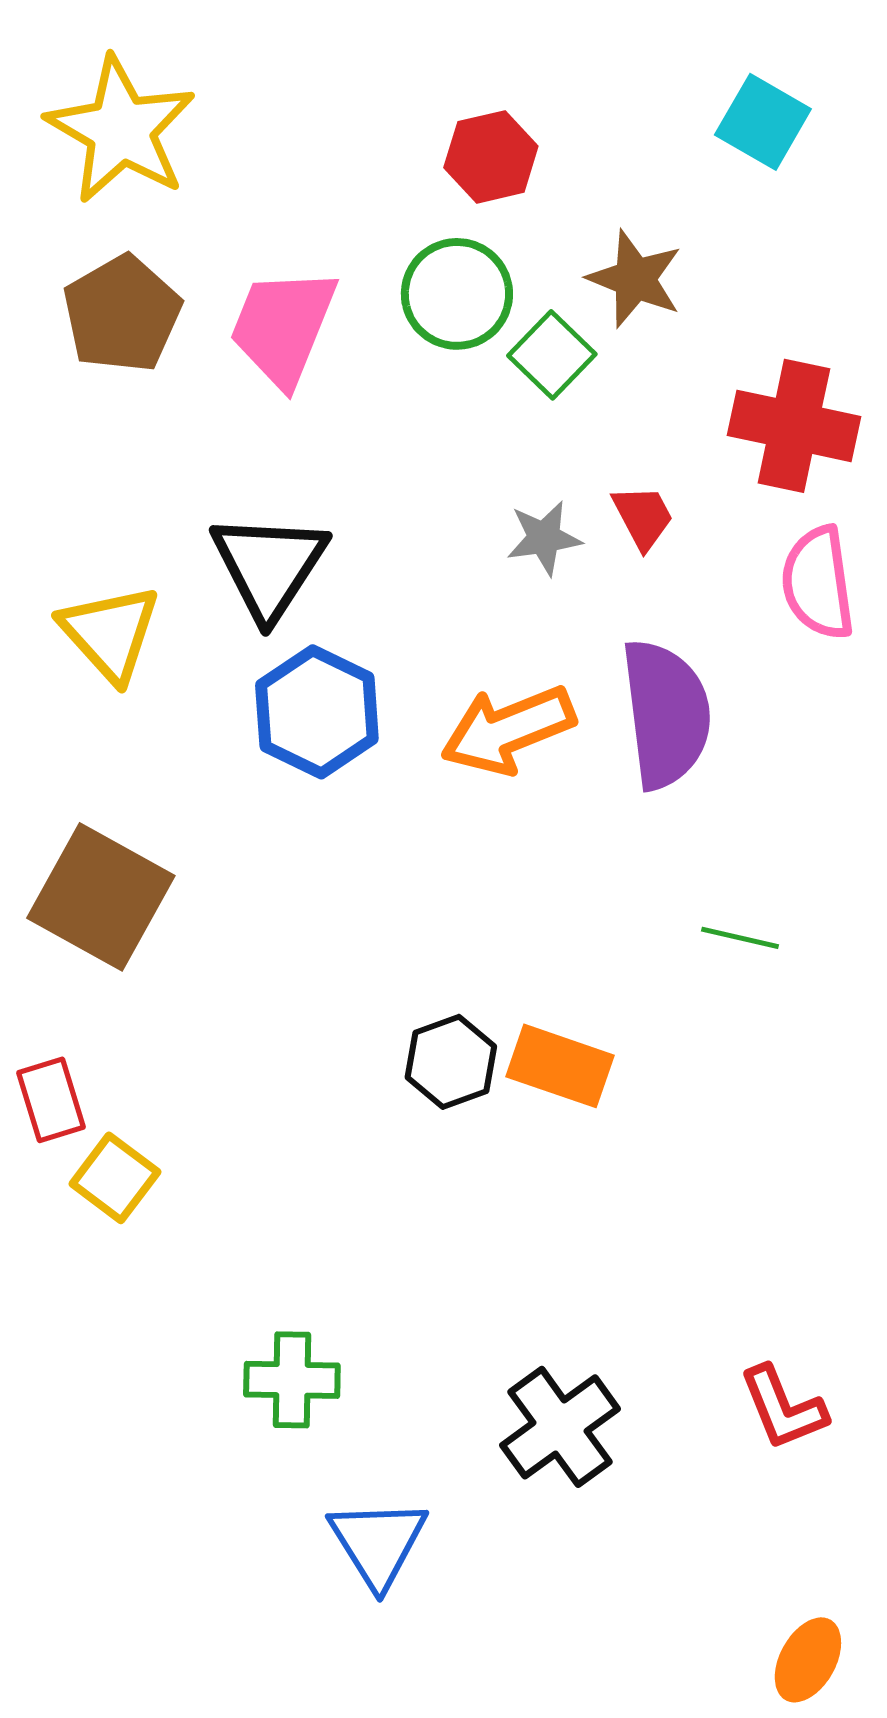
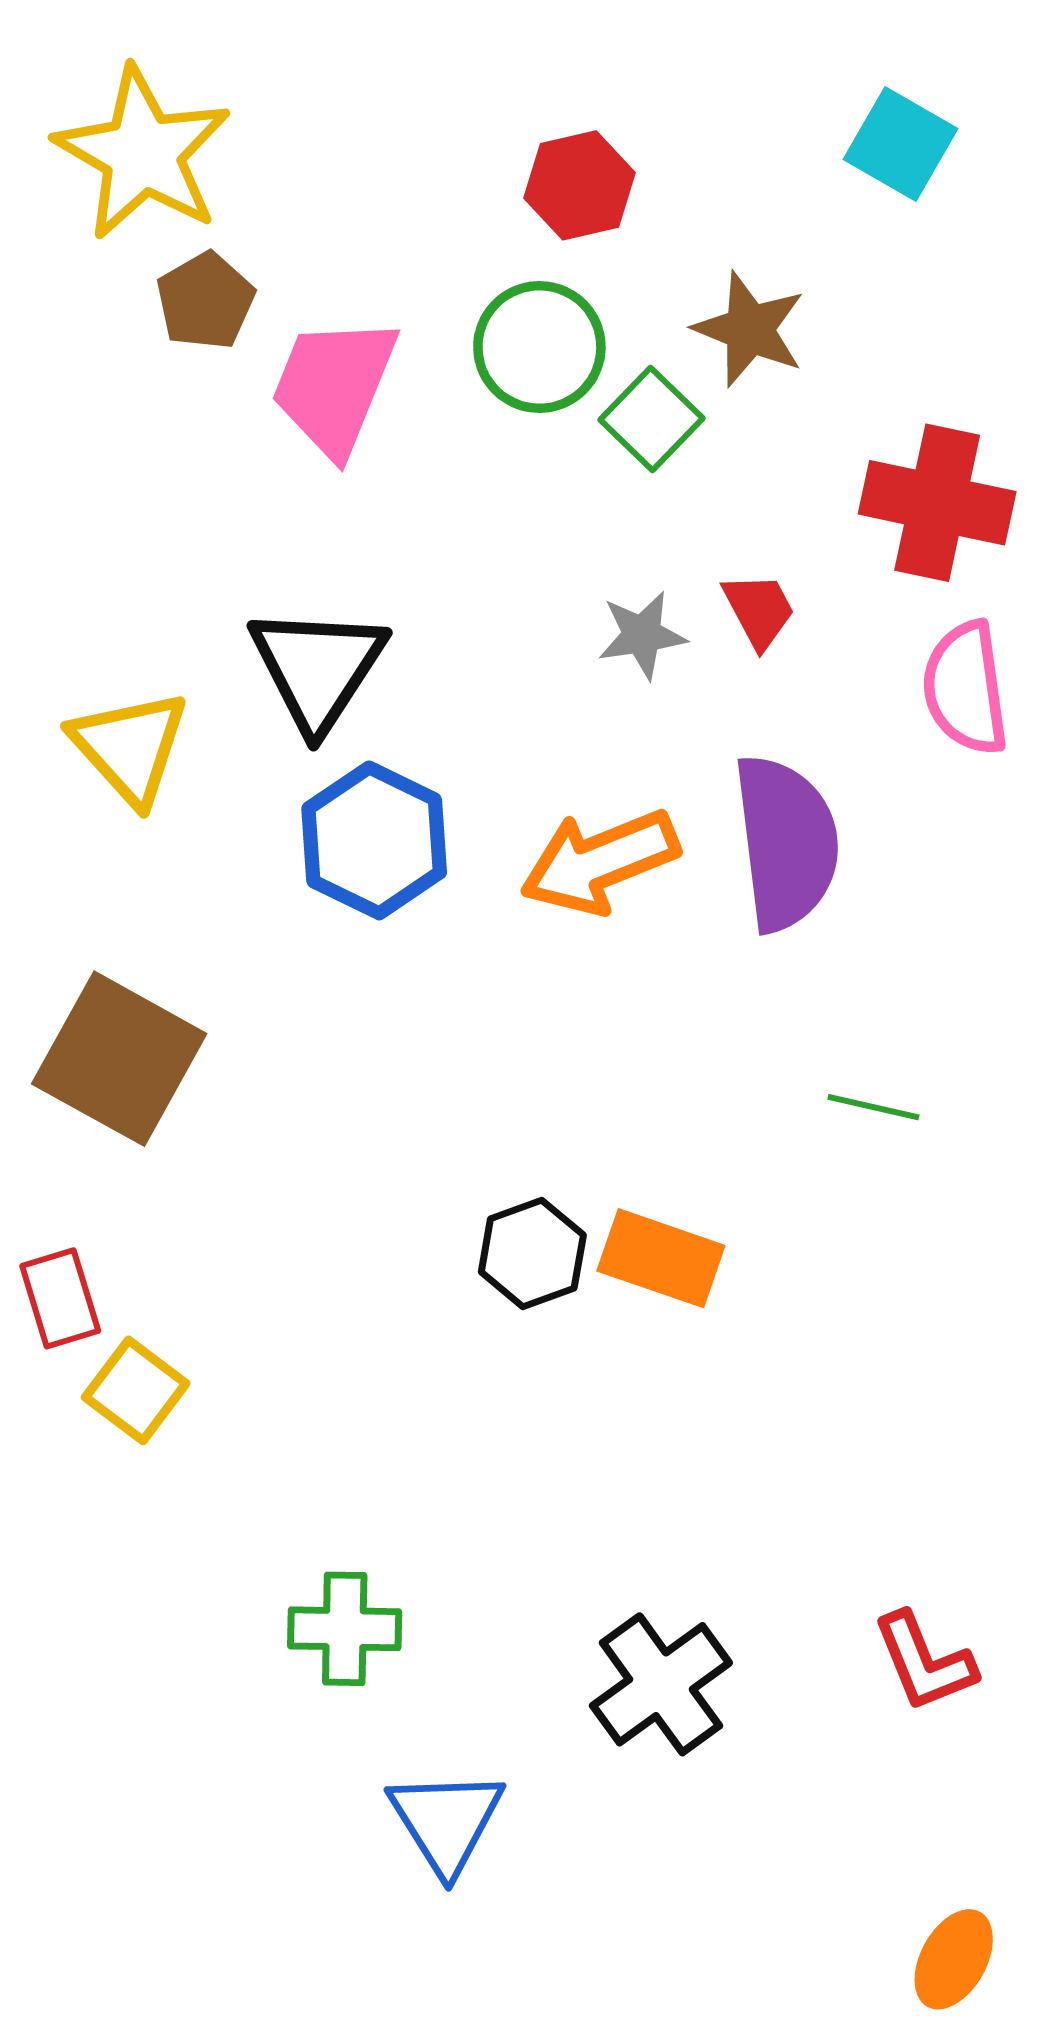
brown pentagon: (122, 314) -> (205, 301), moved, size x0.7

